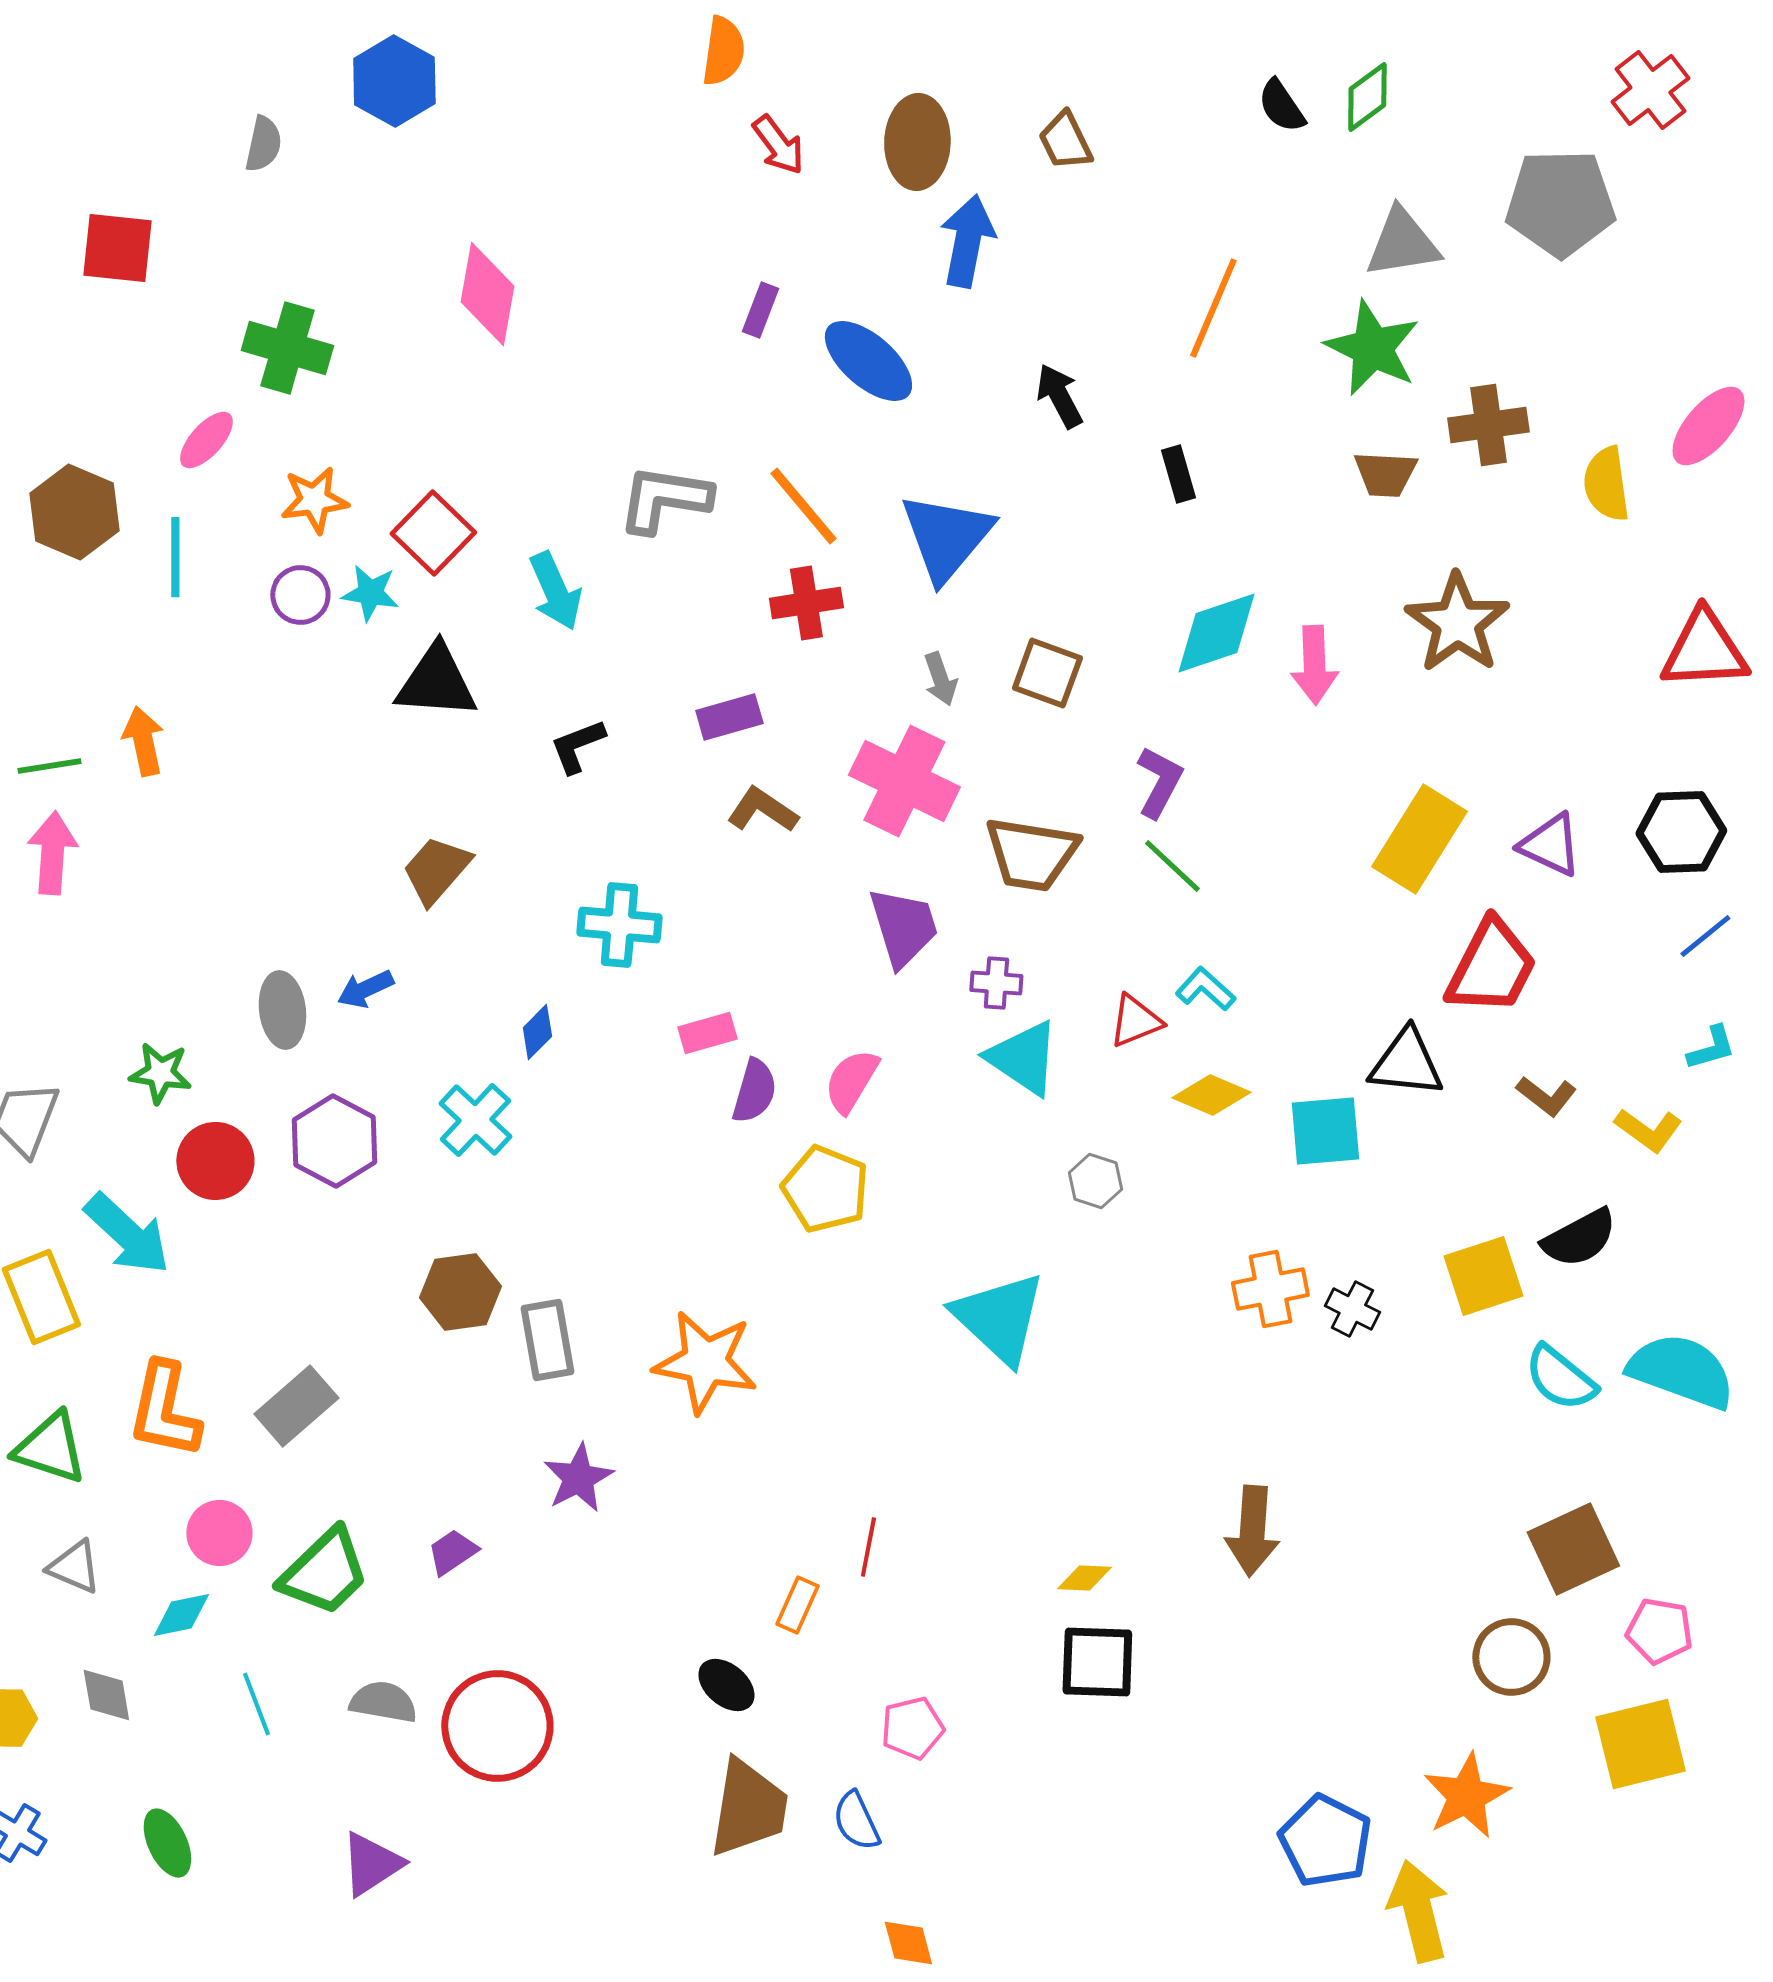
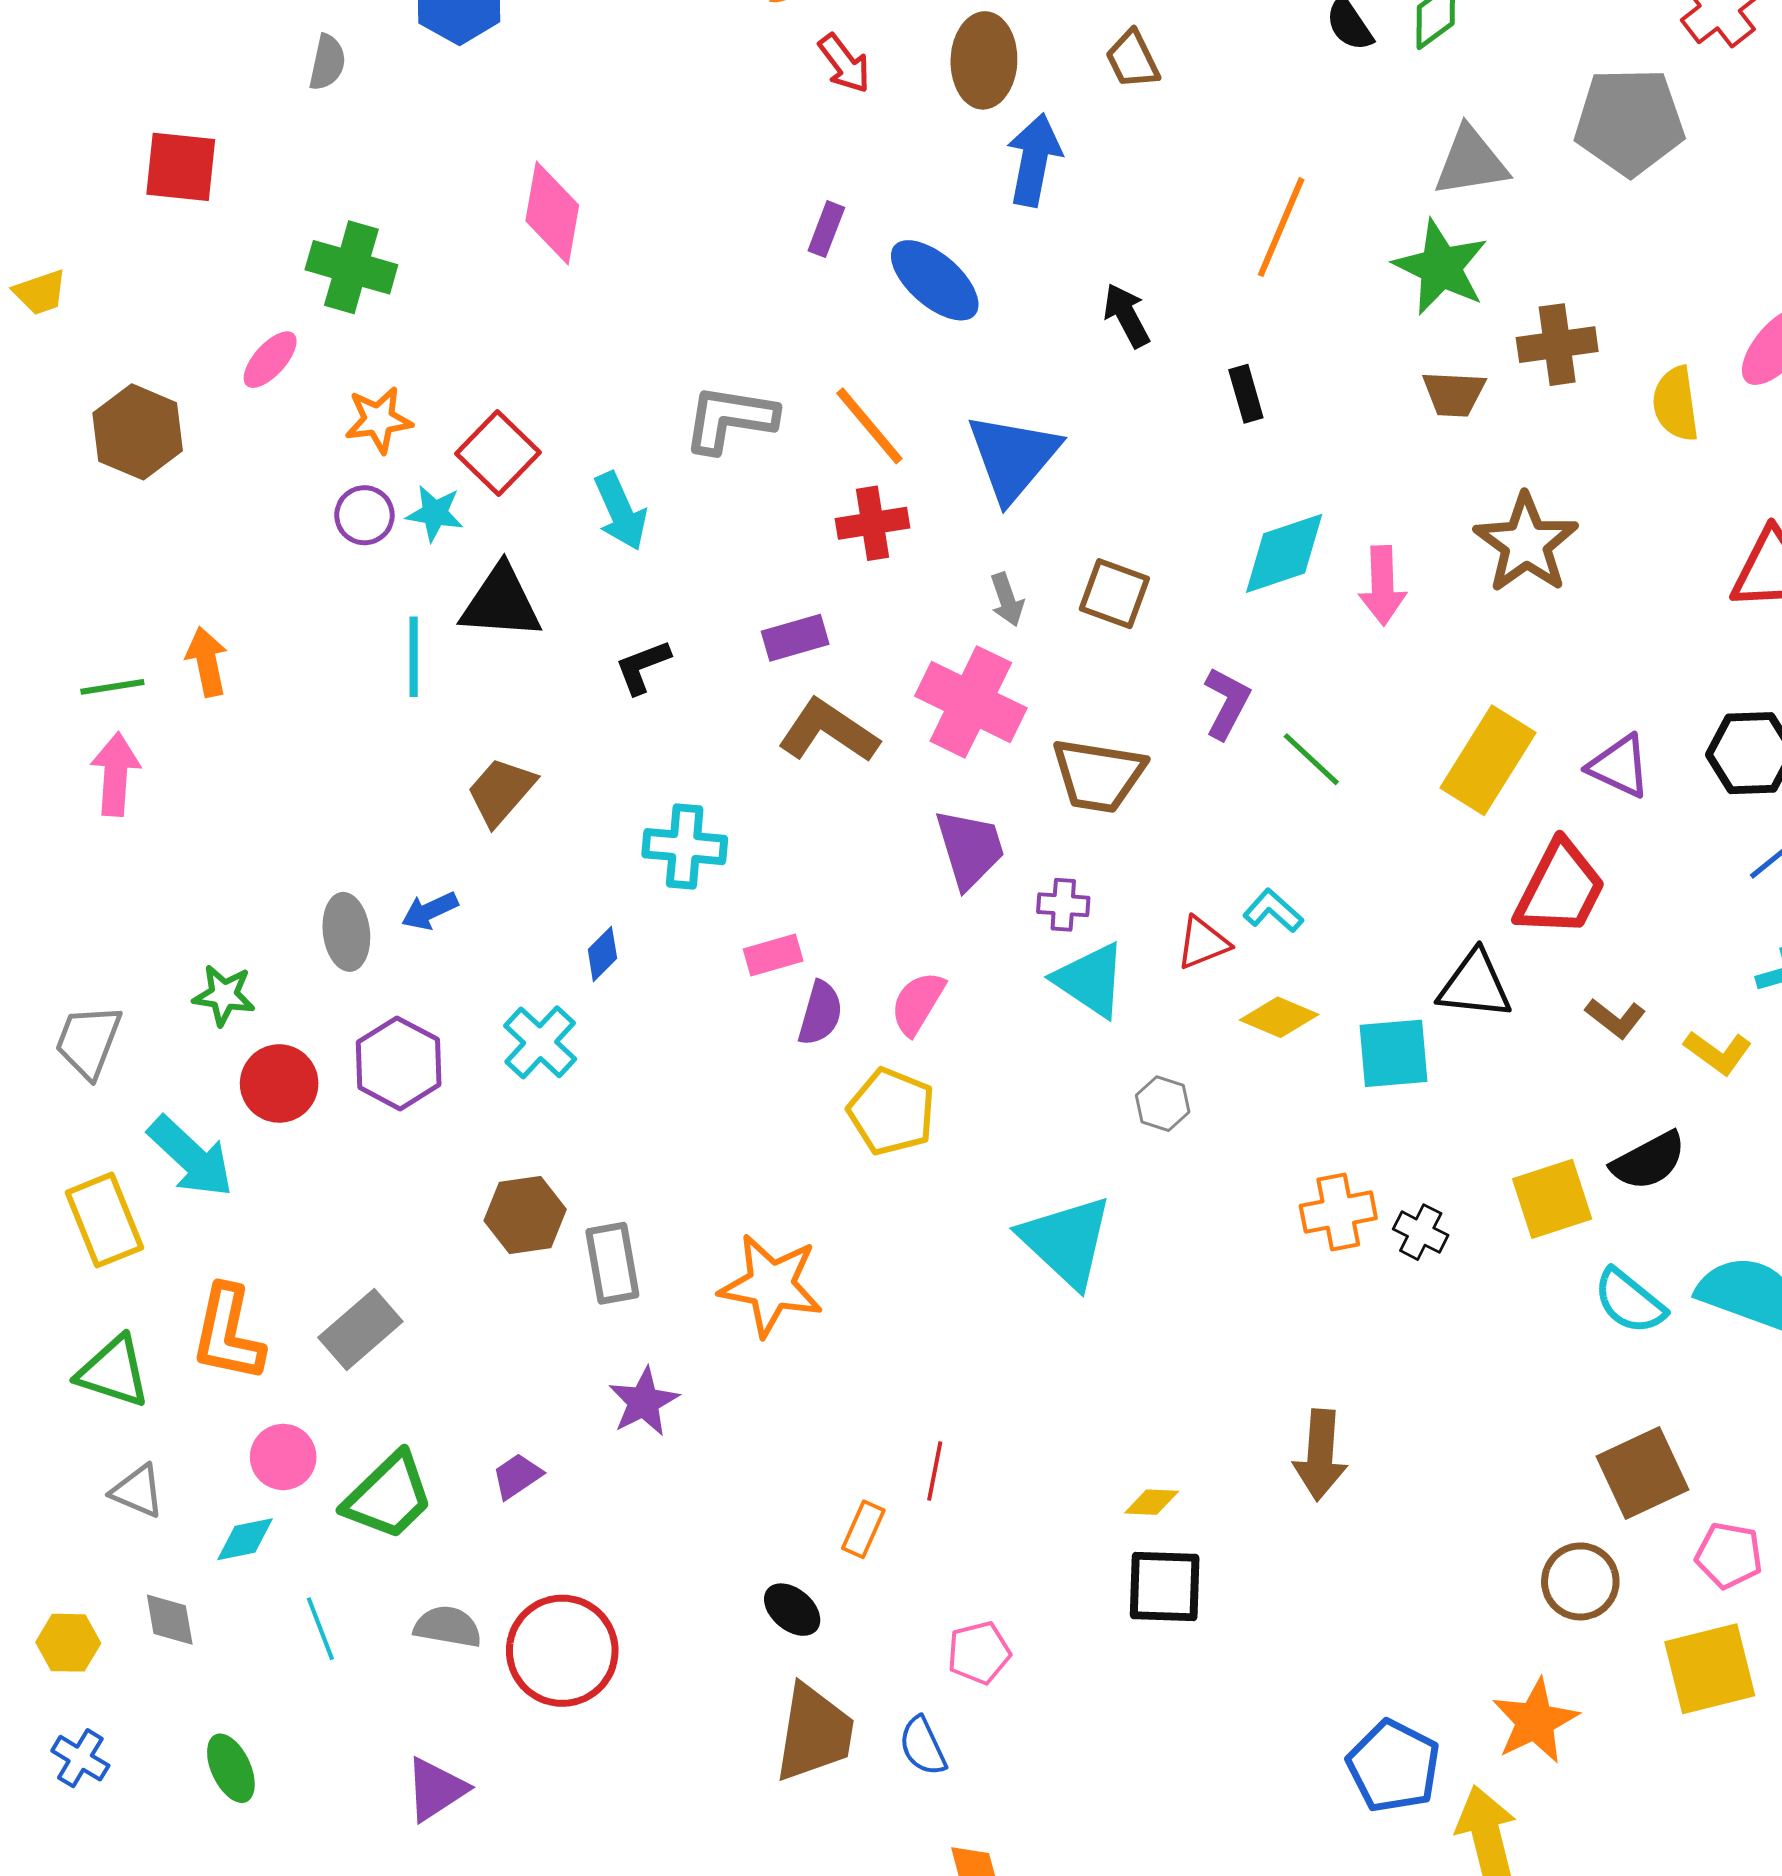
cyan line: (175, 557) -> (414, 657), moved
brown L-shape: (762, 810) -> (828, 731), size x1.4
green line: (1172, 866) -> (1311, 759), moved

